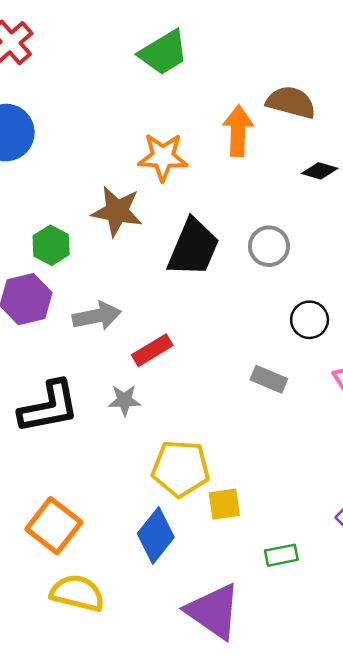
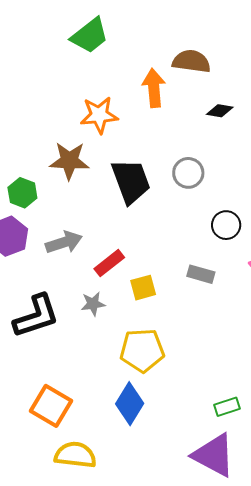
black trapezoid: (193, 248) -> (131, 181), turned -36
yellow square: (224, 504) -> (143, 288), moved
purple triangle: (213, 611) -> (214, 455), moved

